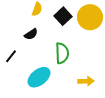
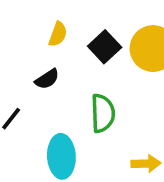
cyan ellipse: (39, 77) -> (61, 156), turned -55

